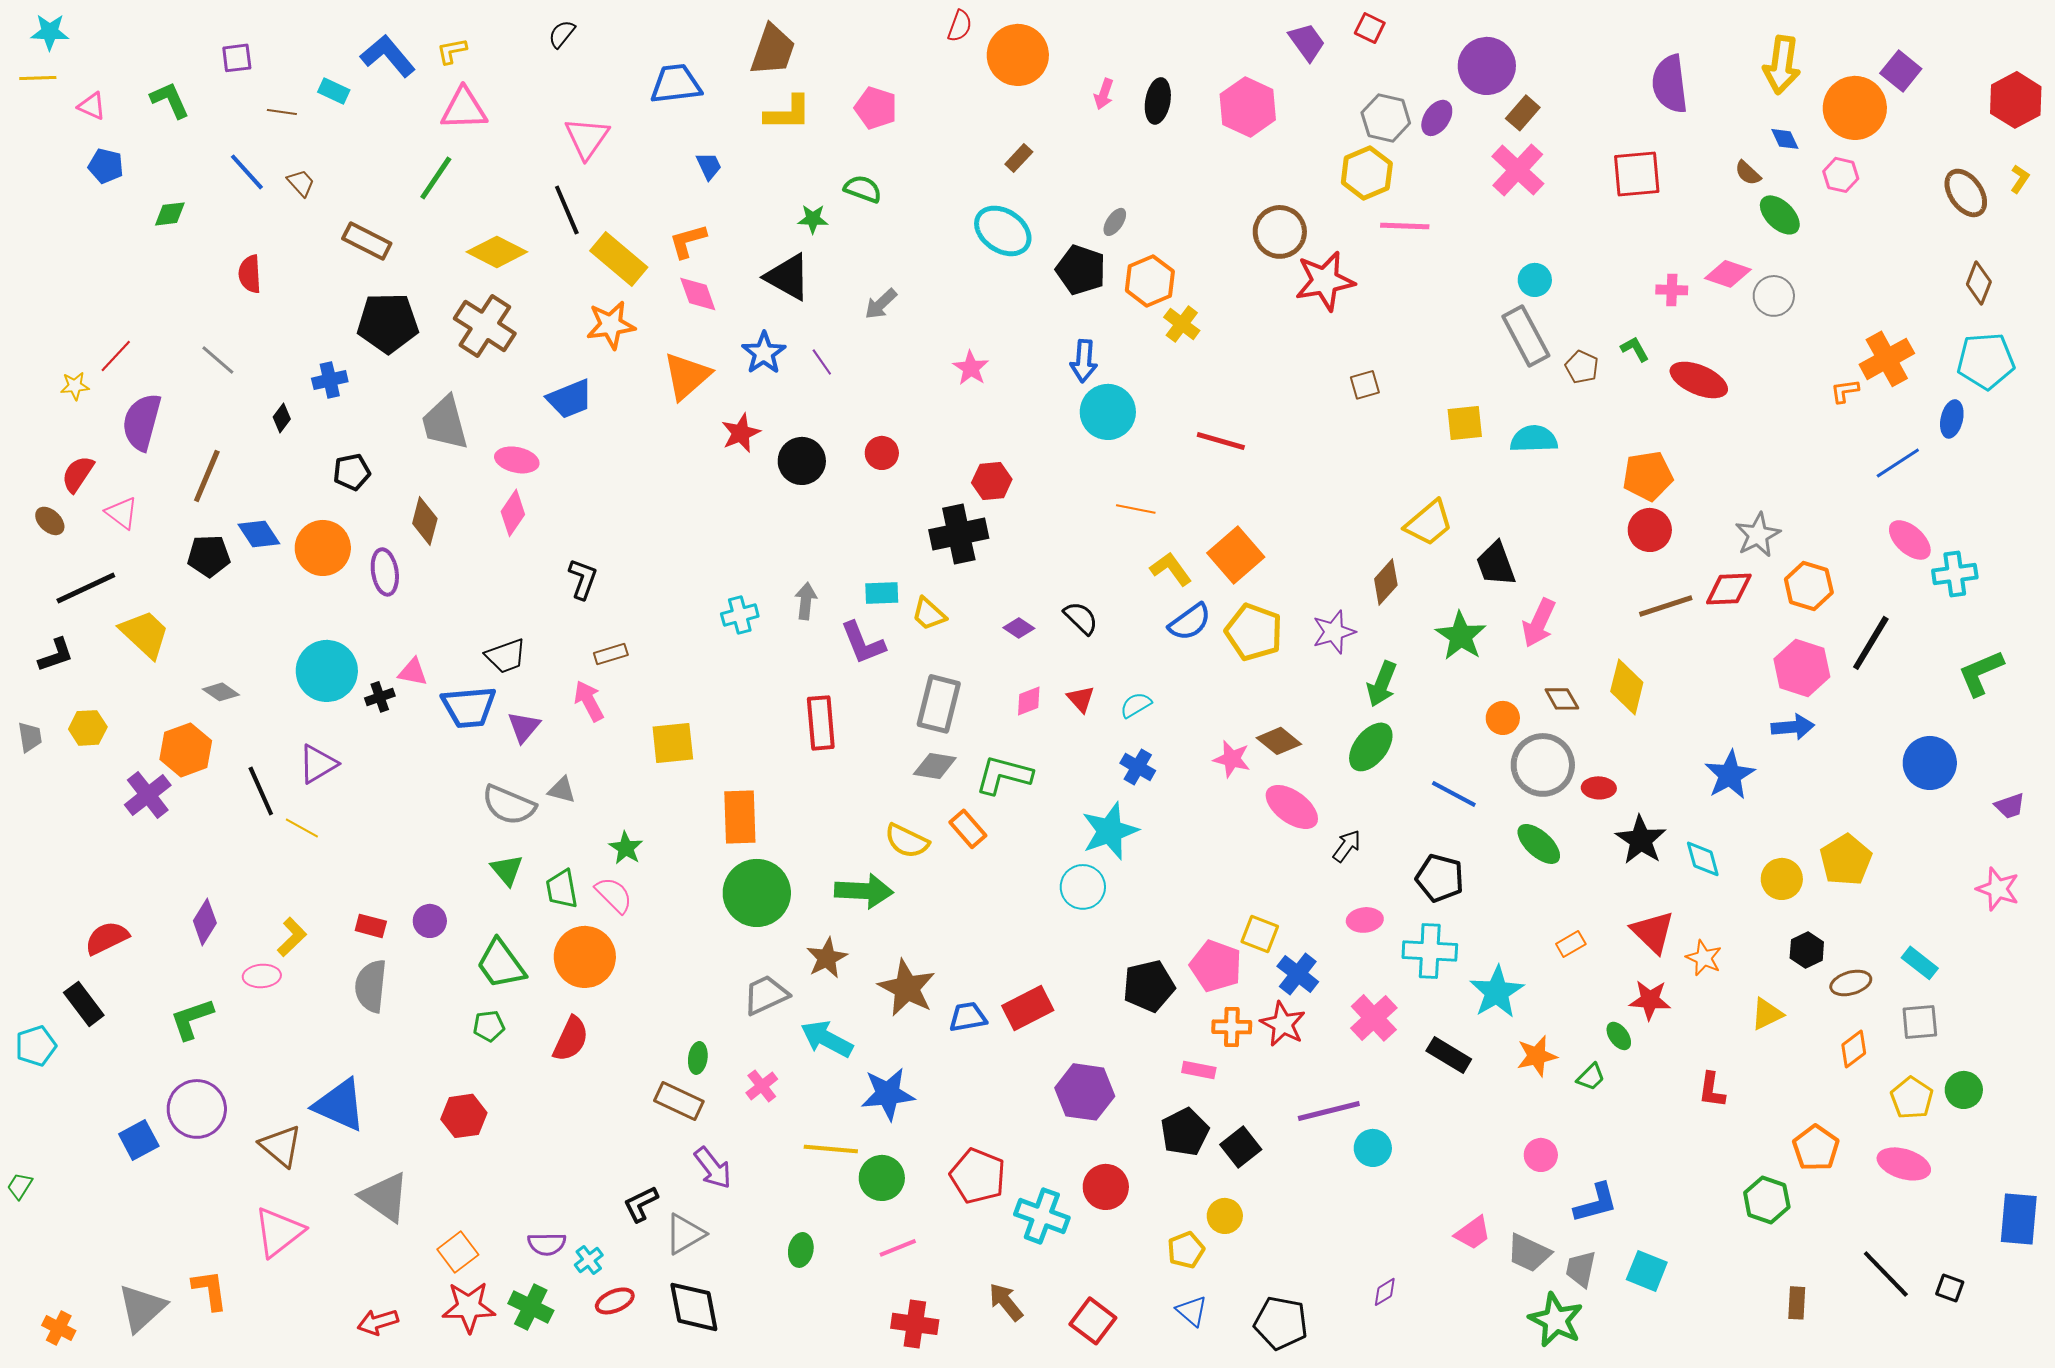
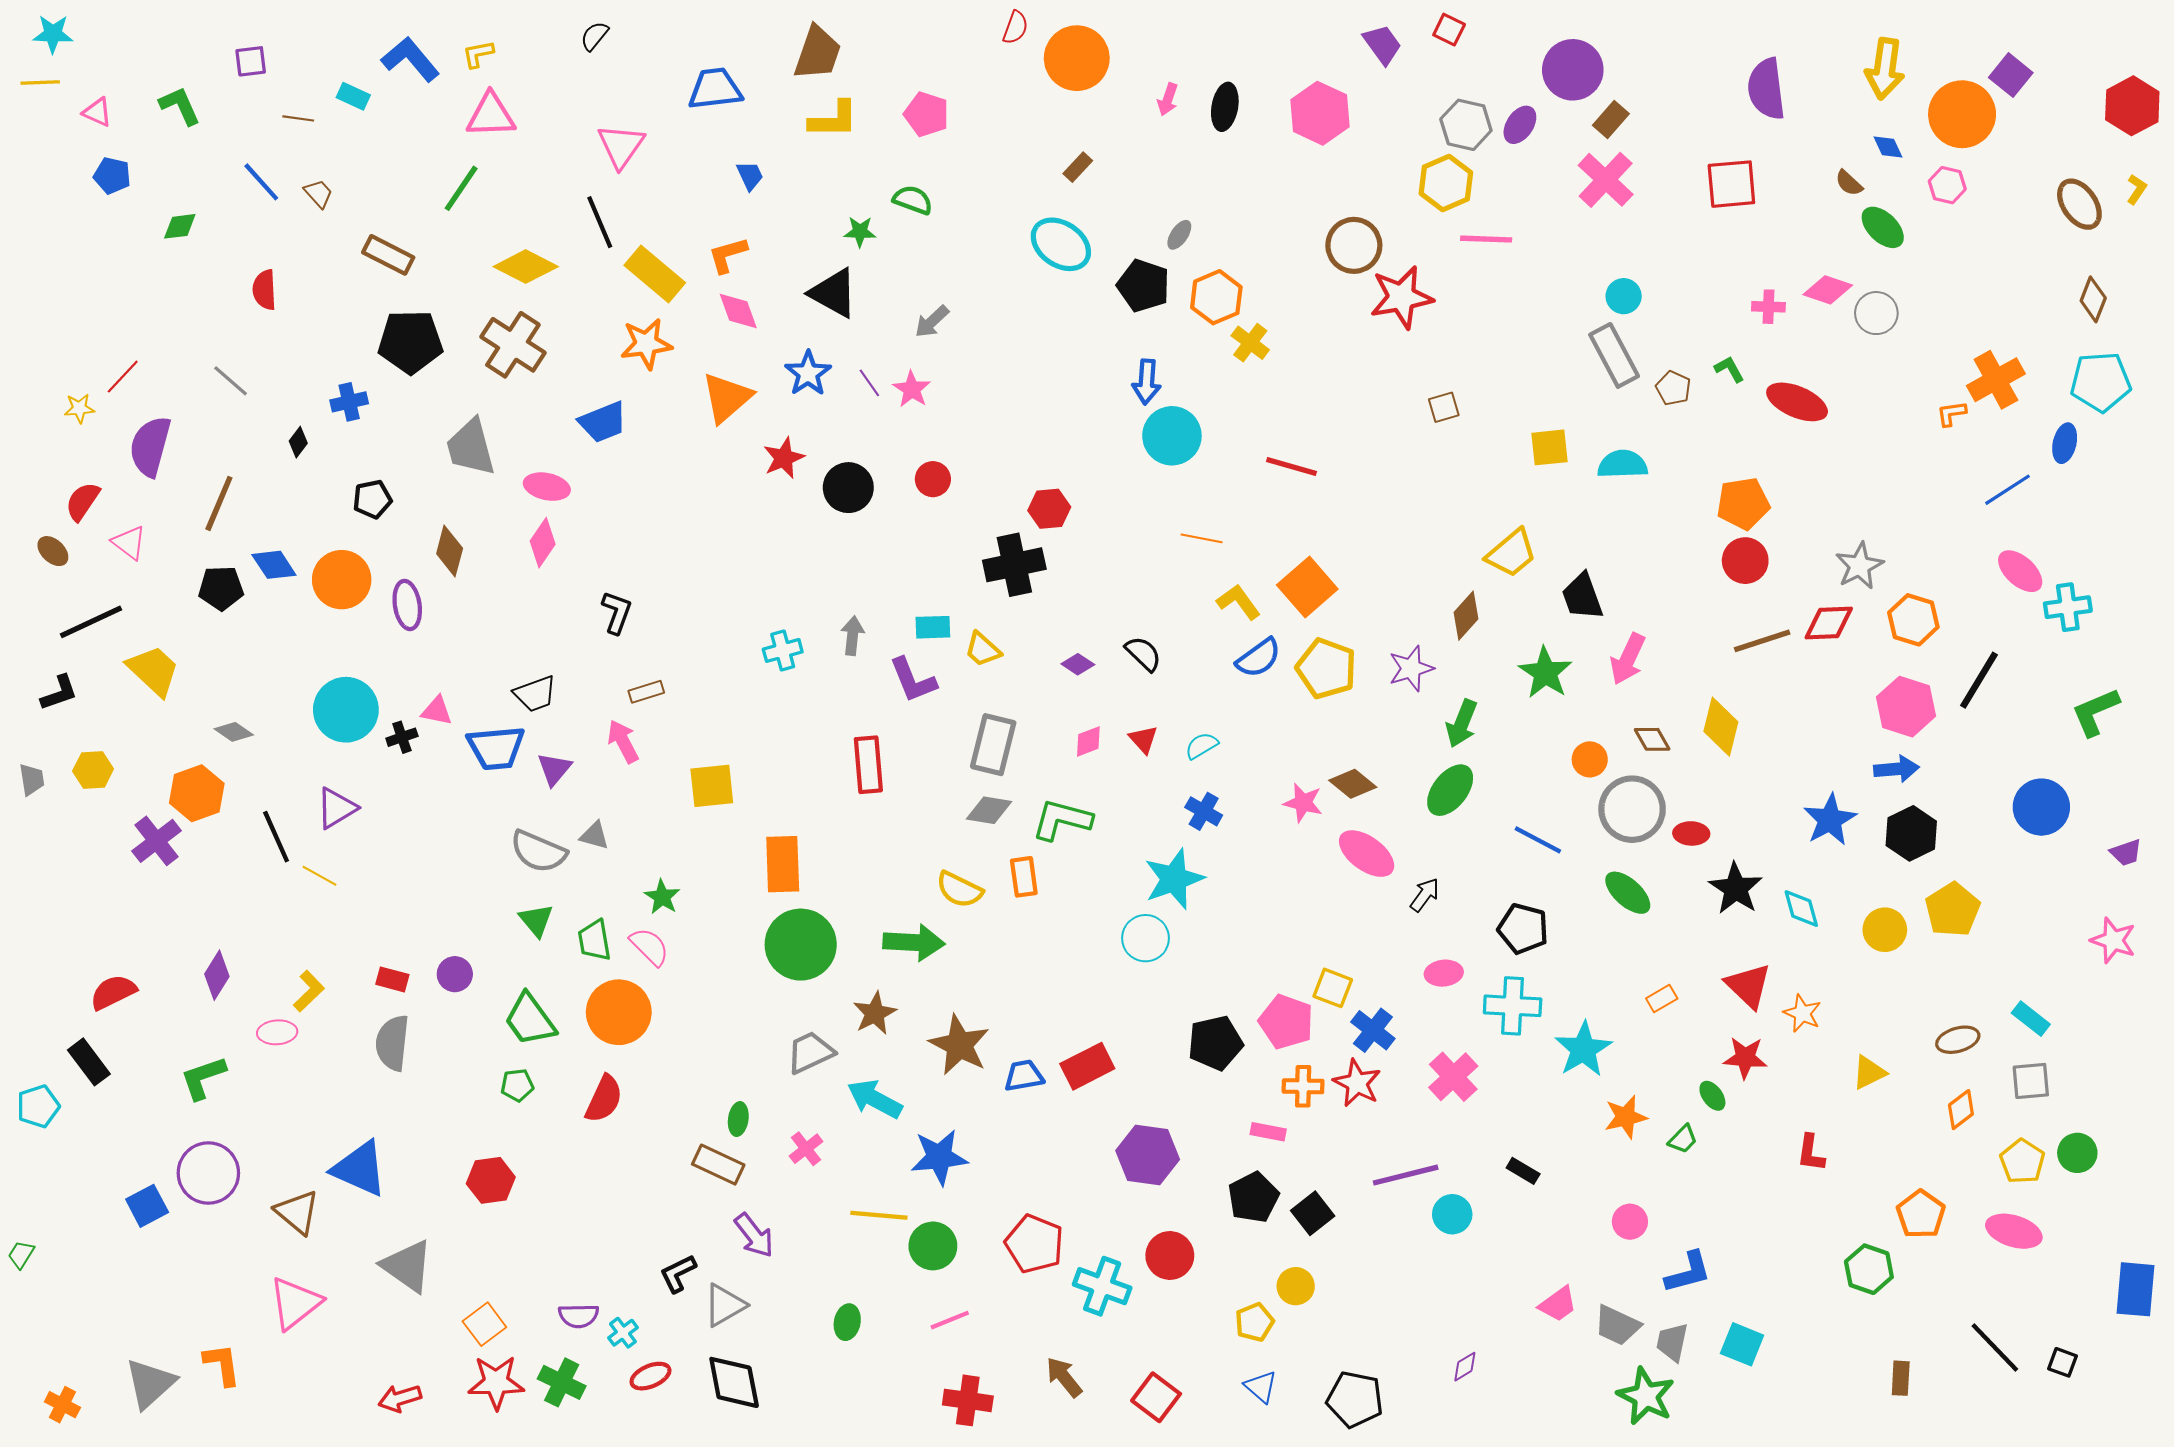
pink star: (971, 368) -> (912, 389), moved
orange rectangle: (968, 829) -> (1024, 877), turned 33
black hexagon: (1807, 950) -> (1911, 833), moved, size x1.4
black rectangle: (1449, 1055) -> (1523, 1171), moved, size x0.7

